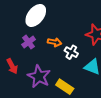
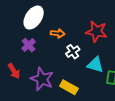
orange arrow: (55, 42) -> (58, 33), moved
white cross: (71, 52) -> (73, 52), turned 32

